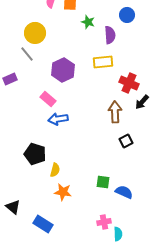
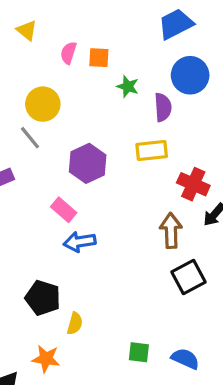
blue circle: (127, 15) -> (190, 75), size x1.5
black square: (126, 141) -> (189, 277), size x1.5
green square: (103, 182) -> (139, 352), moved
orange star: (63, 192) -> (46, 359), moved

